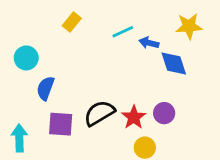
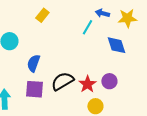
cyan line: (123, 32) -> (87, 27), moved, turned -35
blue arrow: (149, 43) -> (102, 13), moved
blue semicircle: (46, 88) -> (33, 63), moved

